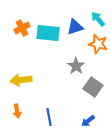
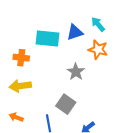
orange cross: (22, 28) -> (21, 58), moved, turned 35
gray square: (93, 87) -> (66, 104), moved
orange arrow: (17, 111) -> (16, 117), turned 120

